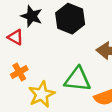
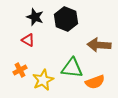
red triangle: (16, 37) -> (28, 40), moved
orange cross: (19, 72) -> (20, 70), moved

